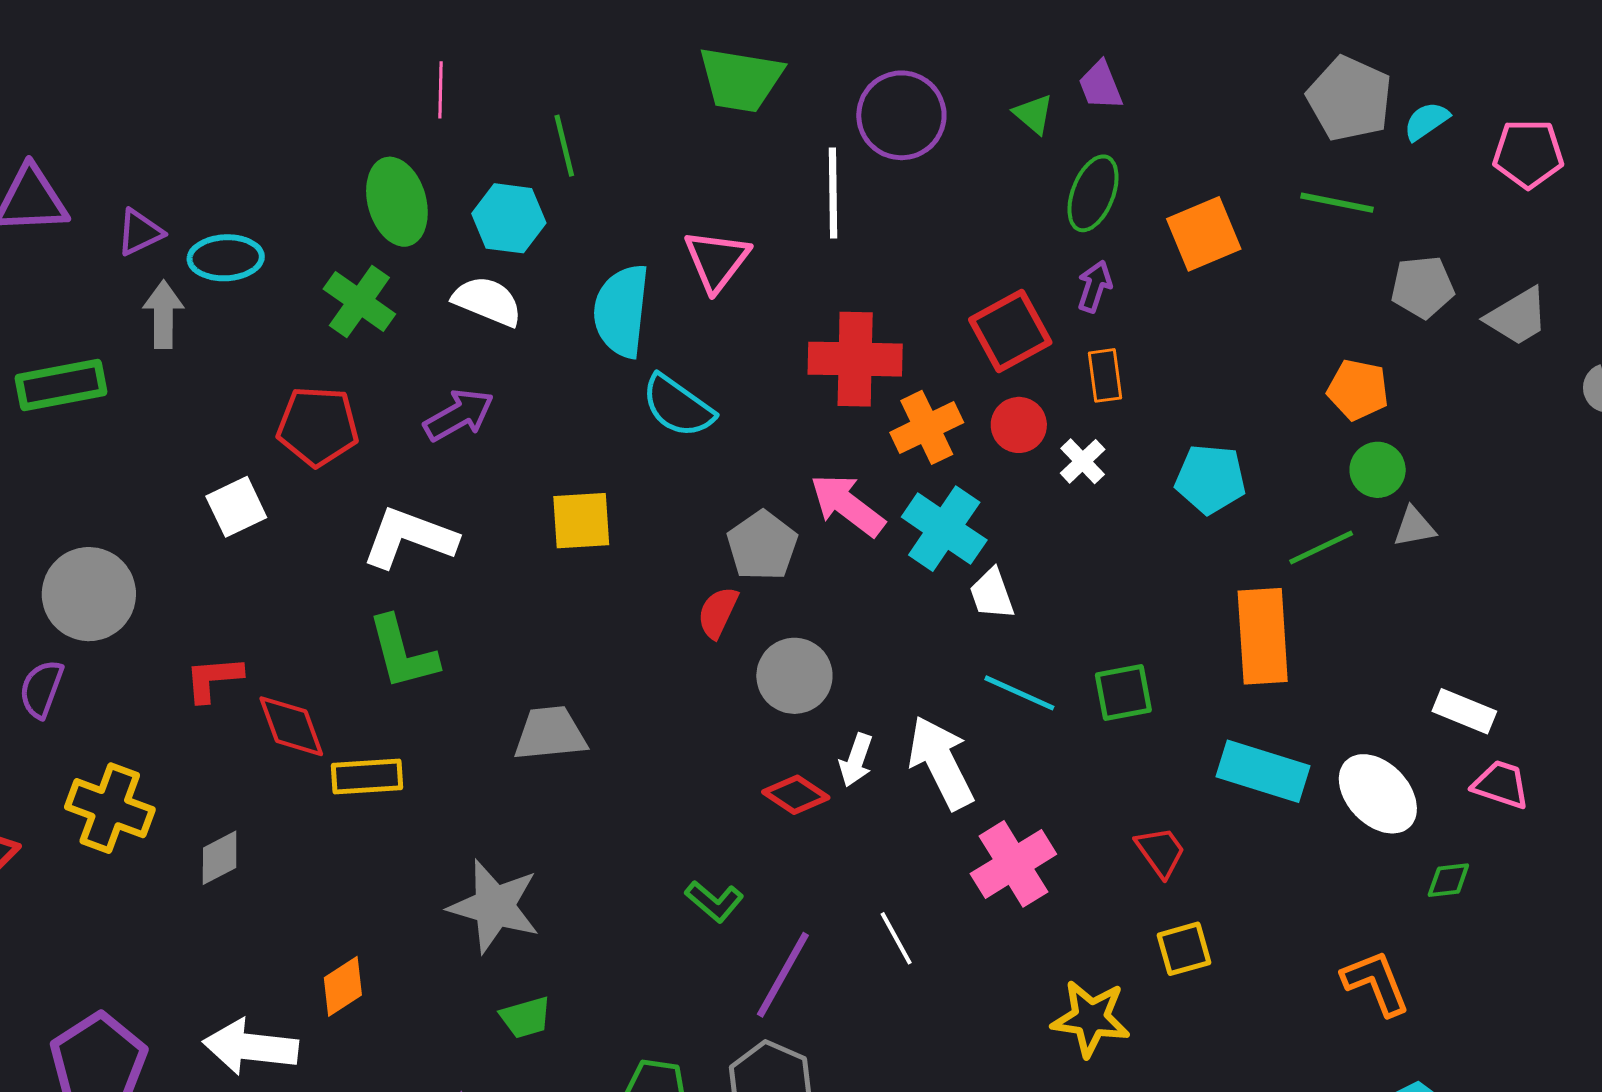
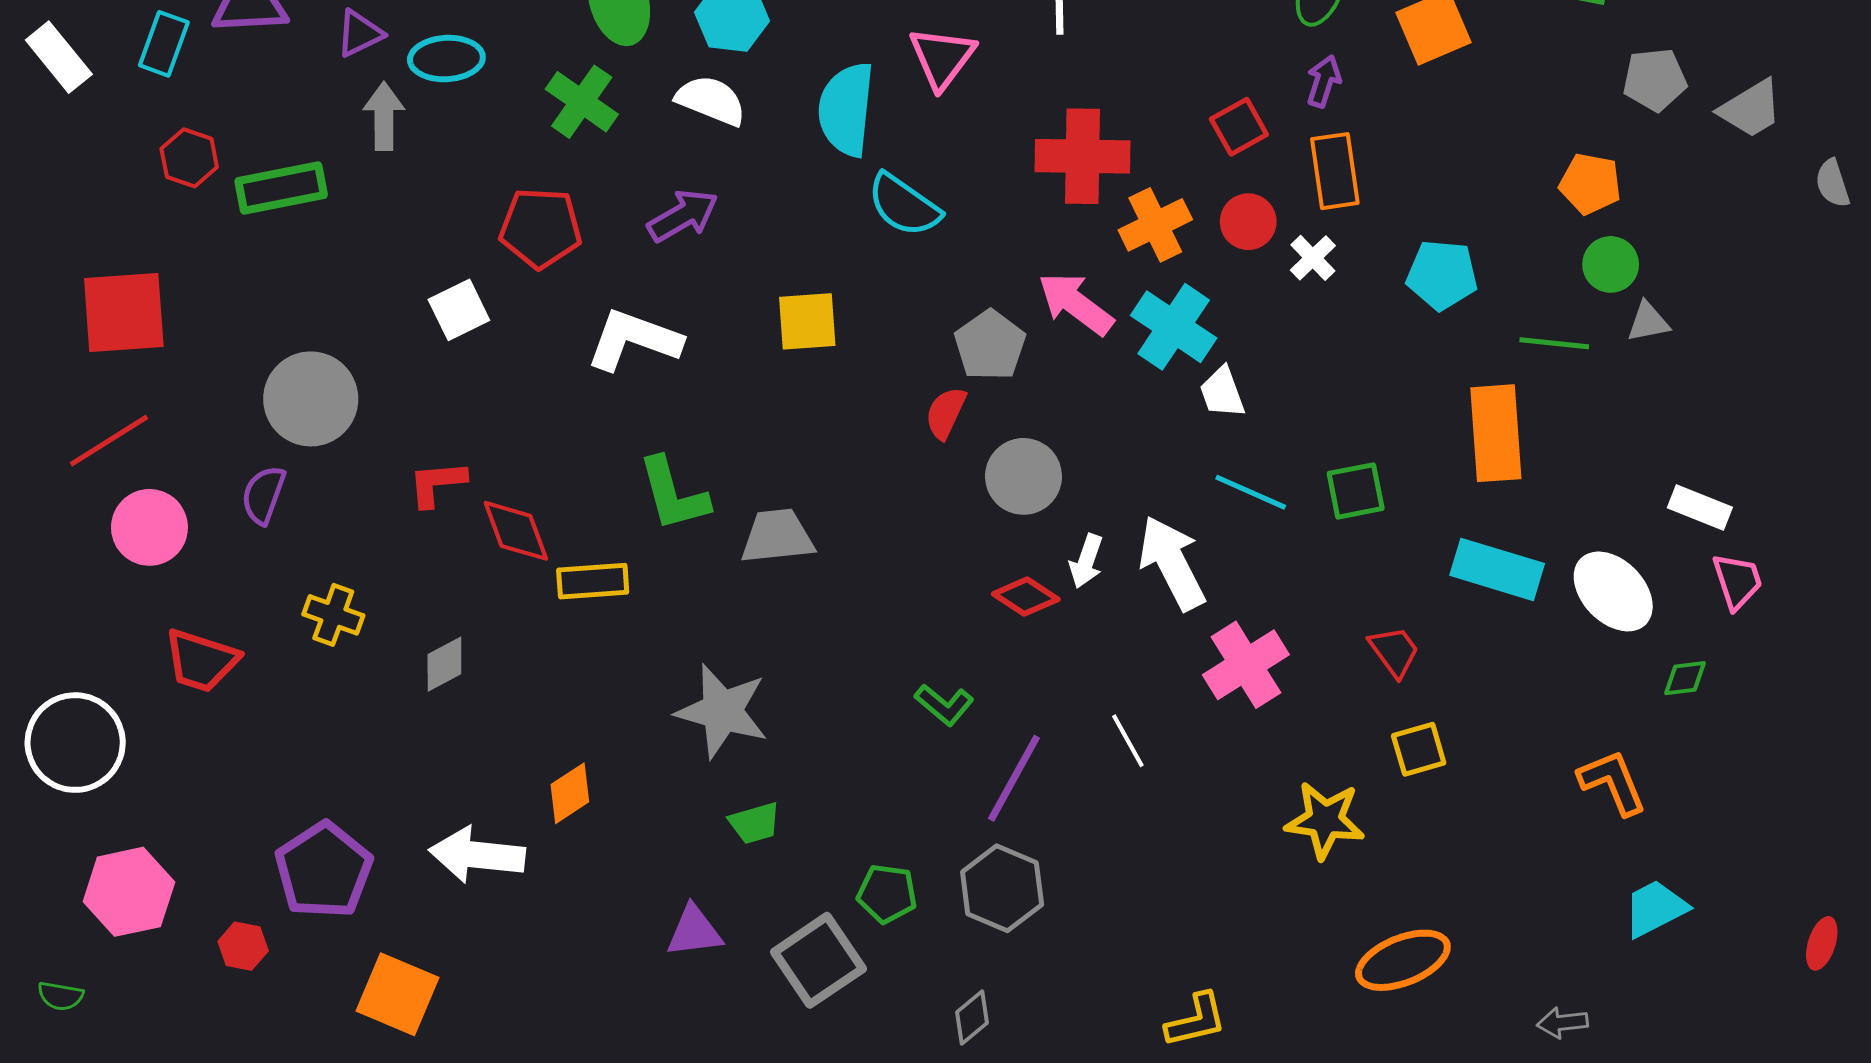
red square: (1010, 331) -> (1239, 127), size x0.7
orange rectangle: (1105, 375) -> (1335, 171), size x1.4
green line: (1321, 548) -> (1554, 343), turned 32
green L-shape: (403, 653) -> (673, 494), moved
pink trapezoid: (1501, 784) -> (1737, 581), turned 54
yellow cross: (110, 808) -> (333, 615), size x0.7

